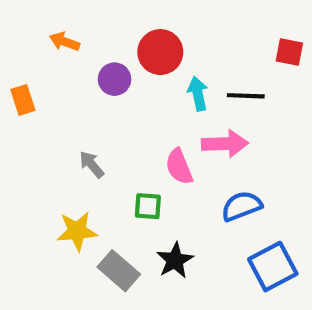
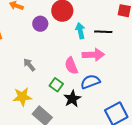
green square: (148, 206) -> (56, 85), turned 32
blue semicircle: (242, 206) -> (90, 82), moved
black star: (175, 260) -> (72, 99), moved

